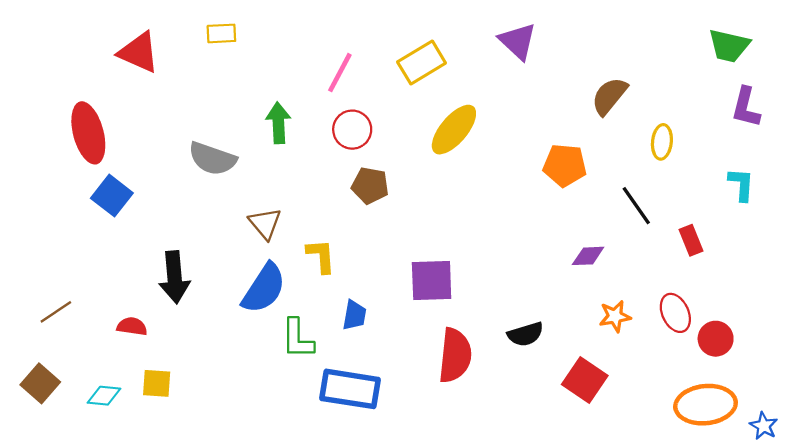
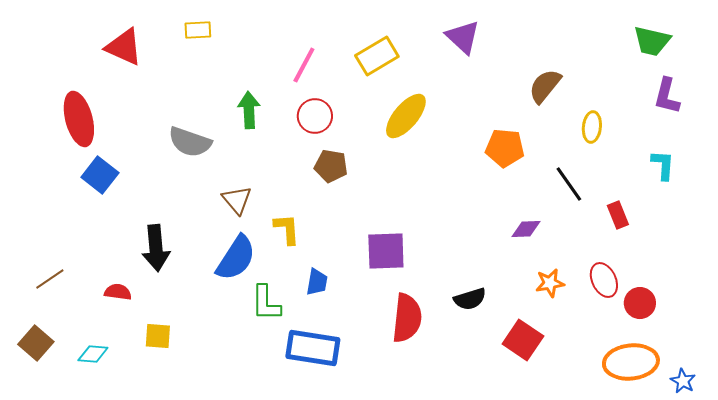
yellow square: (157, 383) -> (158, 336), moved

